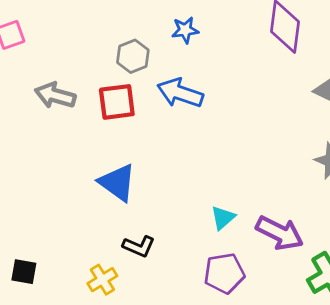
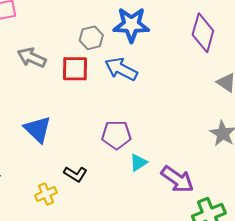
blue star: (185, 30) -> (131, 25), size x1.8
blue triangle: (117, 183) -> (38, 129), moved
purple pentagon: (224, 273) -> (116, 135), moved

